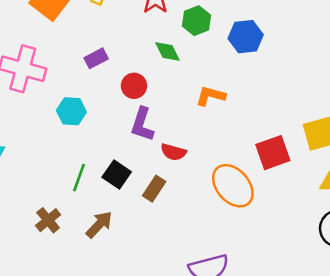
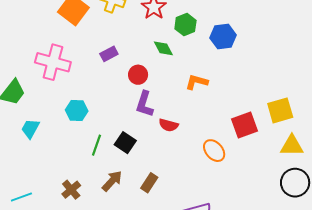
cyan hexagon: (71, 111) -> (77, 111), moved
orange ellipse: (233, 186) -> (214, 151), size x0.7
brown rectangle: (154, 189) -> (149, 183), moved
brown cross: (48, 220) -> (71, 190), moved

